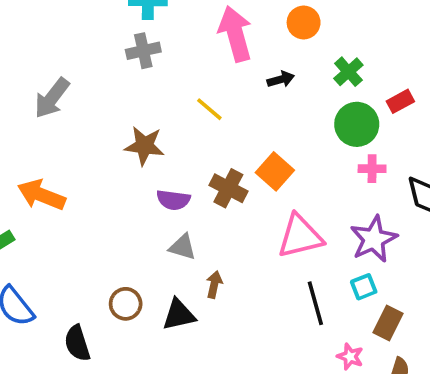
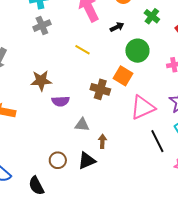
green circle: (357, 124) -> (137, 51), moved
brown star: (144, 146) -> (41, 81), moved
purple semicircle: (173, 200) -> (61, 101), moved

